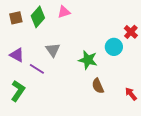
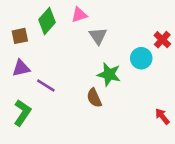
brown square: (16, 18) -> (20, 36), moved
gray triangle: (53, 50) -> (98, 36), moved
purple triangle: (17, 55) -> (21, 68), turned -42
brown semicircle: (98, 86) -> (94, 98), moved

